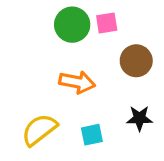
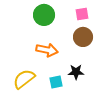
pink square: (107, 23) -> (82, 14), moved
black star: (139, 118) -> (76, 72), moved

